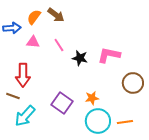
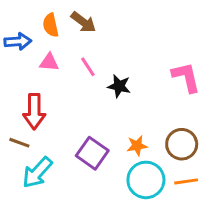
orange semicircle: (34, 17) -> (51, 25), turned -49
pink L-shape: (109, 55) -> (186, 77), moved, turned 65
brown circle: (133, 83) -> (182, 144), moved

